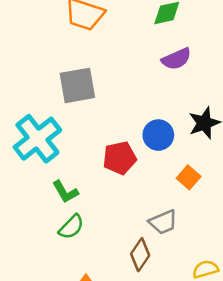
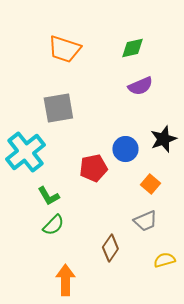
gray trapezoid: (163, 222) -> (145, 221), moved

